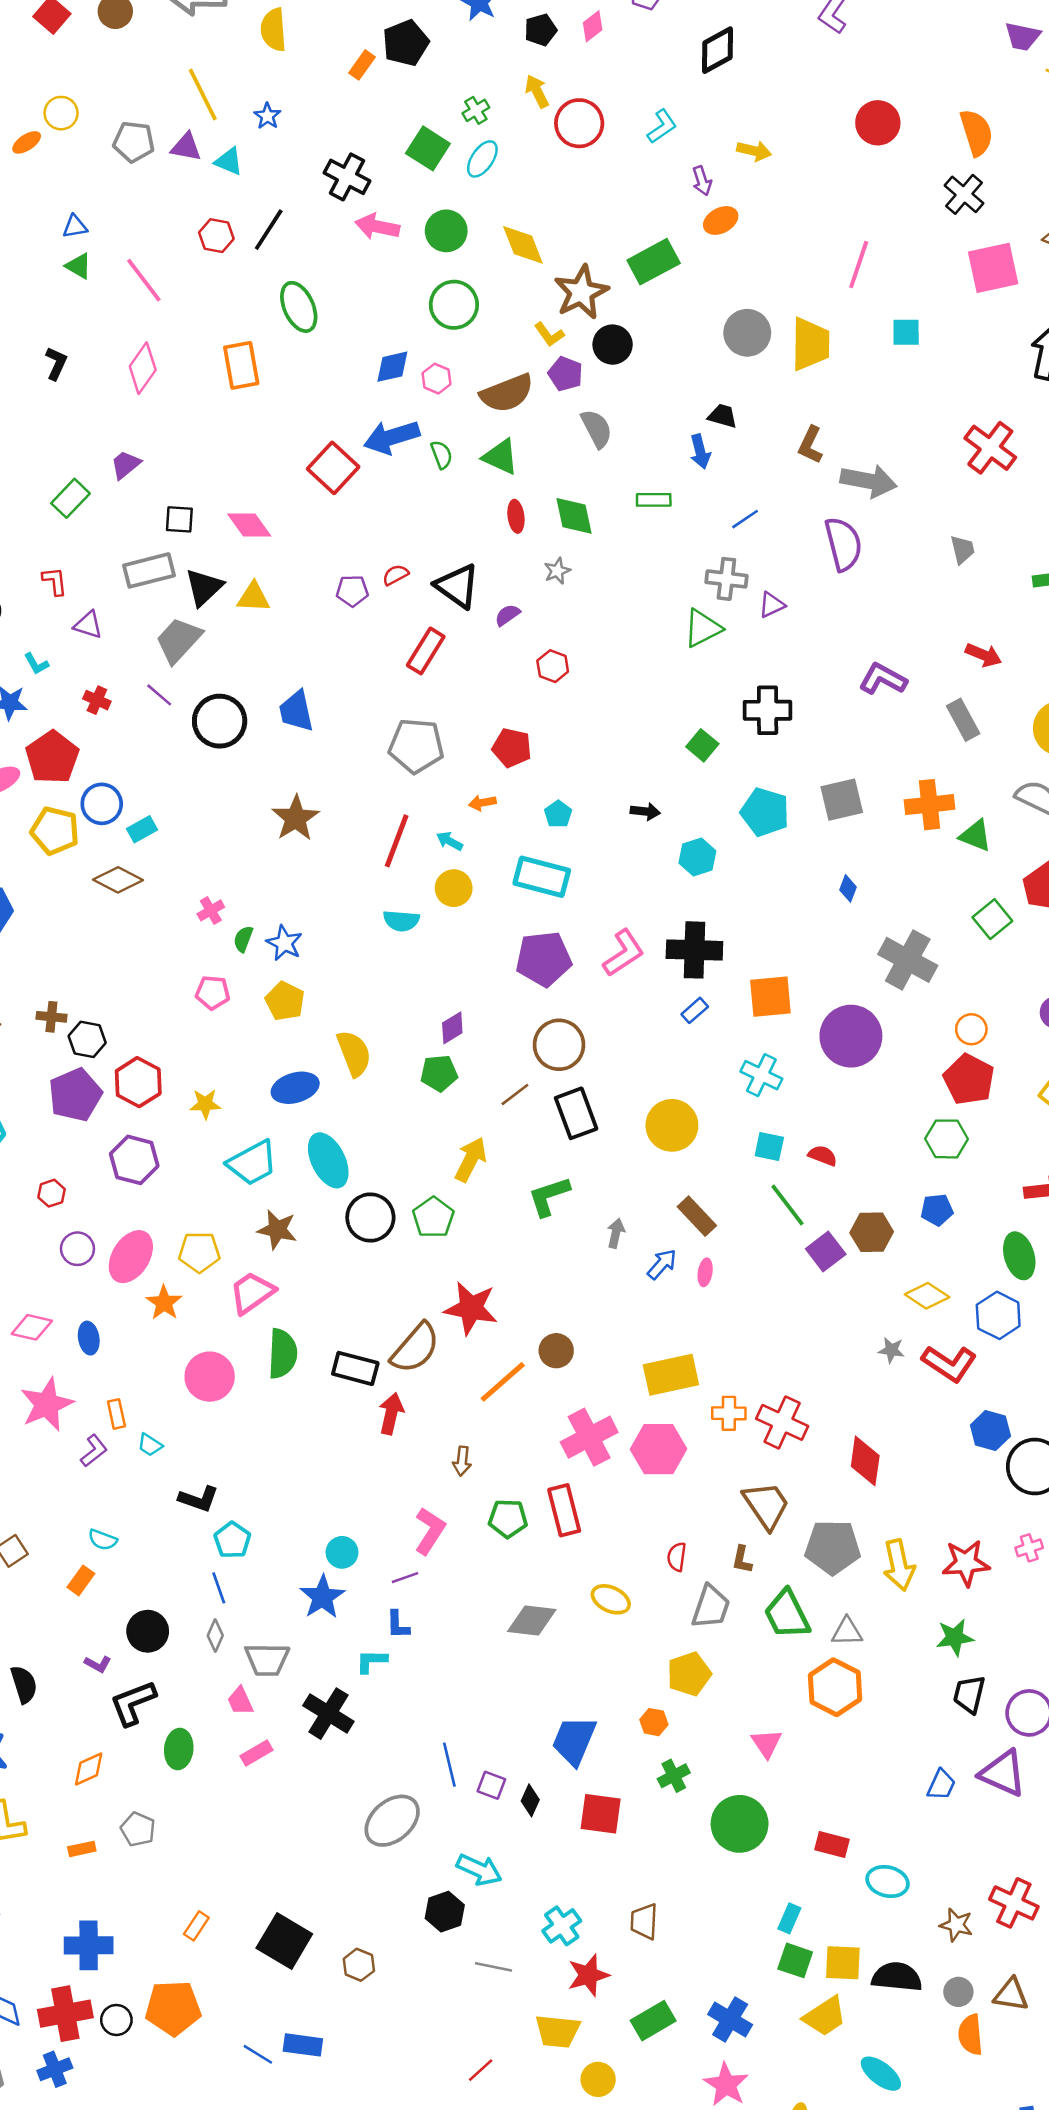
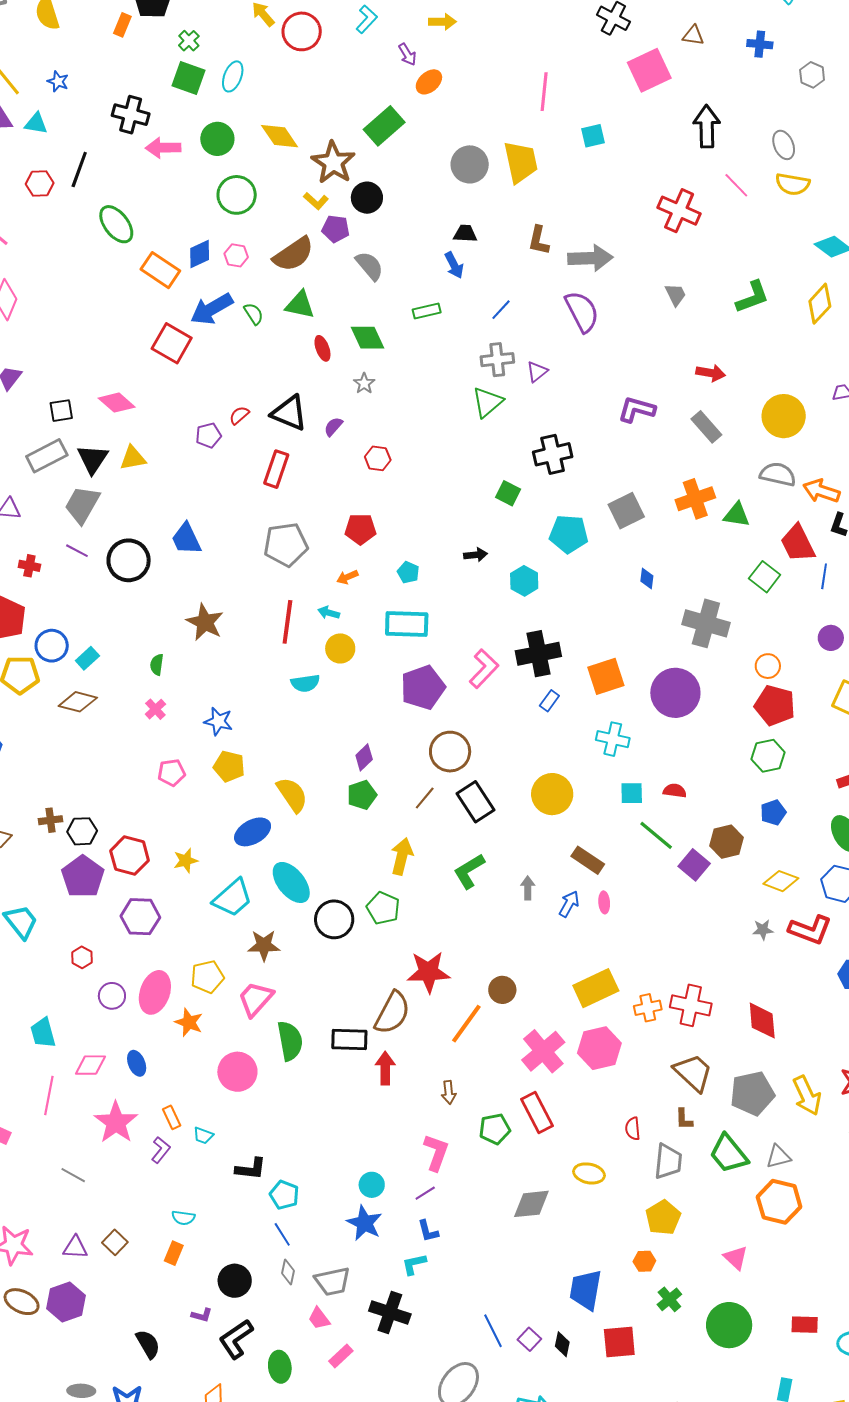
green cross: (476, 110) -> (189, 41), moved
orange rectangle: (241, 365) -> (160, 270), moved, turned -33
green semicircle: (243, 939) -> (157, 665), moved
purple square: (491, 1785) -> (529, 1339), turned 35

